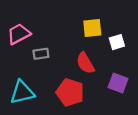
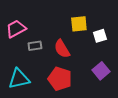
red semicircle: (85, 63) -> (62, 49), moved
purple square: (118, 83) -> (101, 71), turned 30

